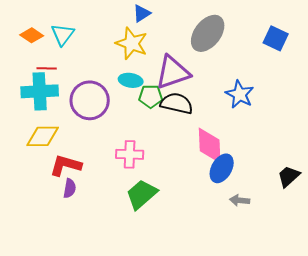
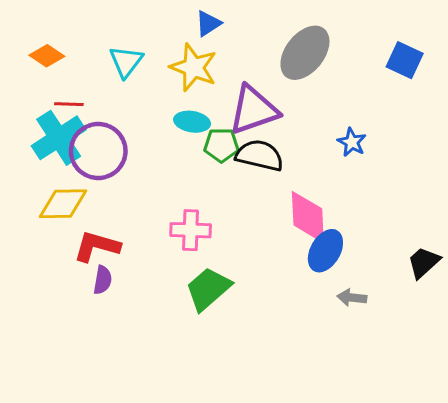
cyan triangle: (63, 34) -> (126, 62), moved
cyan cross: (40, 91) -> (59, 138), turned -30
blue star: (240, 94) -> (352, 142), size x0.7
purple circle: (90, 100) -> (98, 151), moved

